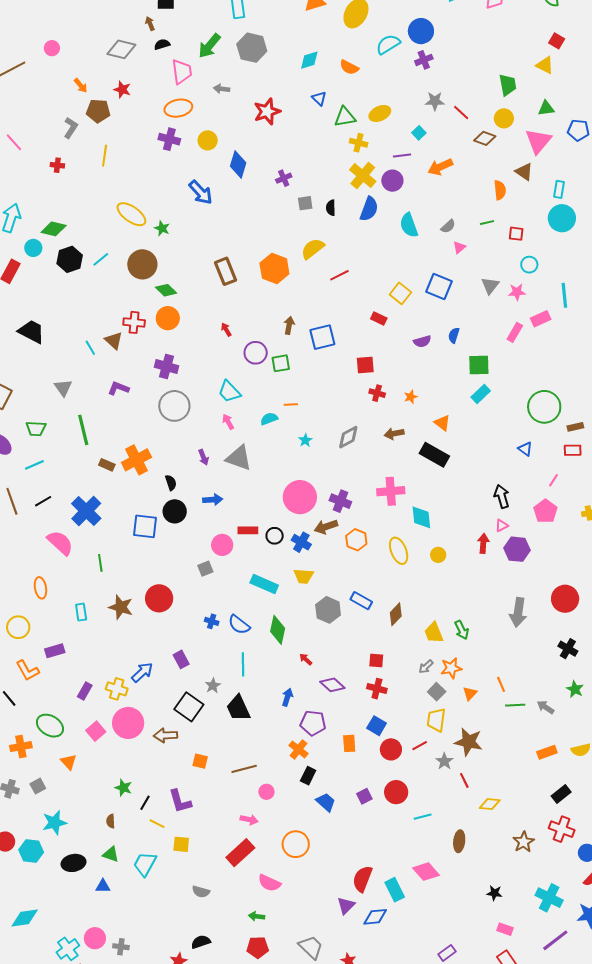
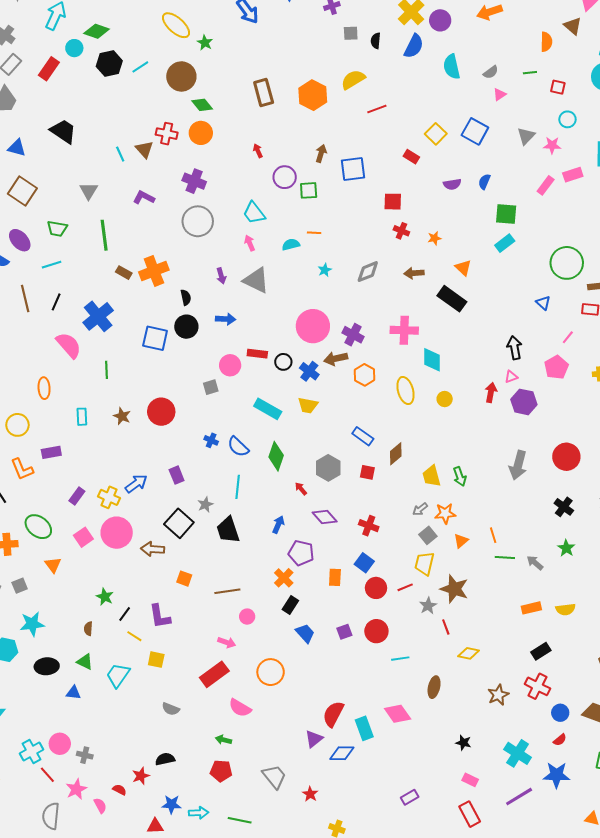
black line: (43, 501) -> (56, 302), turned -42
brown star: (121, 607) -> (122, 416), size x0.7
gray hexagon: (328, 610) -> (328, 468), moved
red square: (376, 660) -> (367, 472), moved

